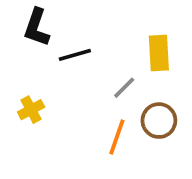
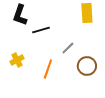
yellow rectangle: (159, 53) -> (87, 13), moved
orange line: (117, 137) -> (48, 69), moved

